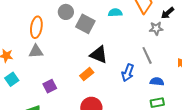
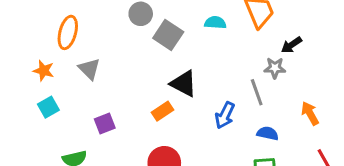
black arrow: (168, 13) -> (291, 45), moved
orange ellipse: (36, 27) -> (68, 32), moved
gray star: (156, 28) -> (275, 68), moved
gray triangle: (36, 51) -> (89, 69), turned 42

